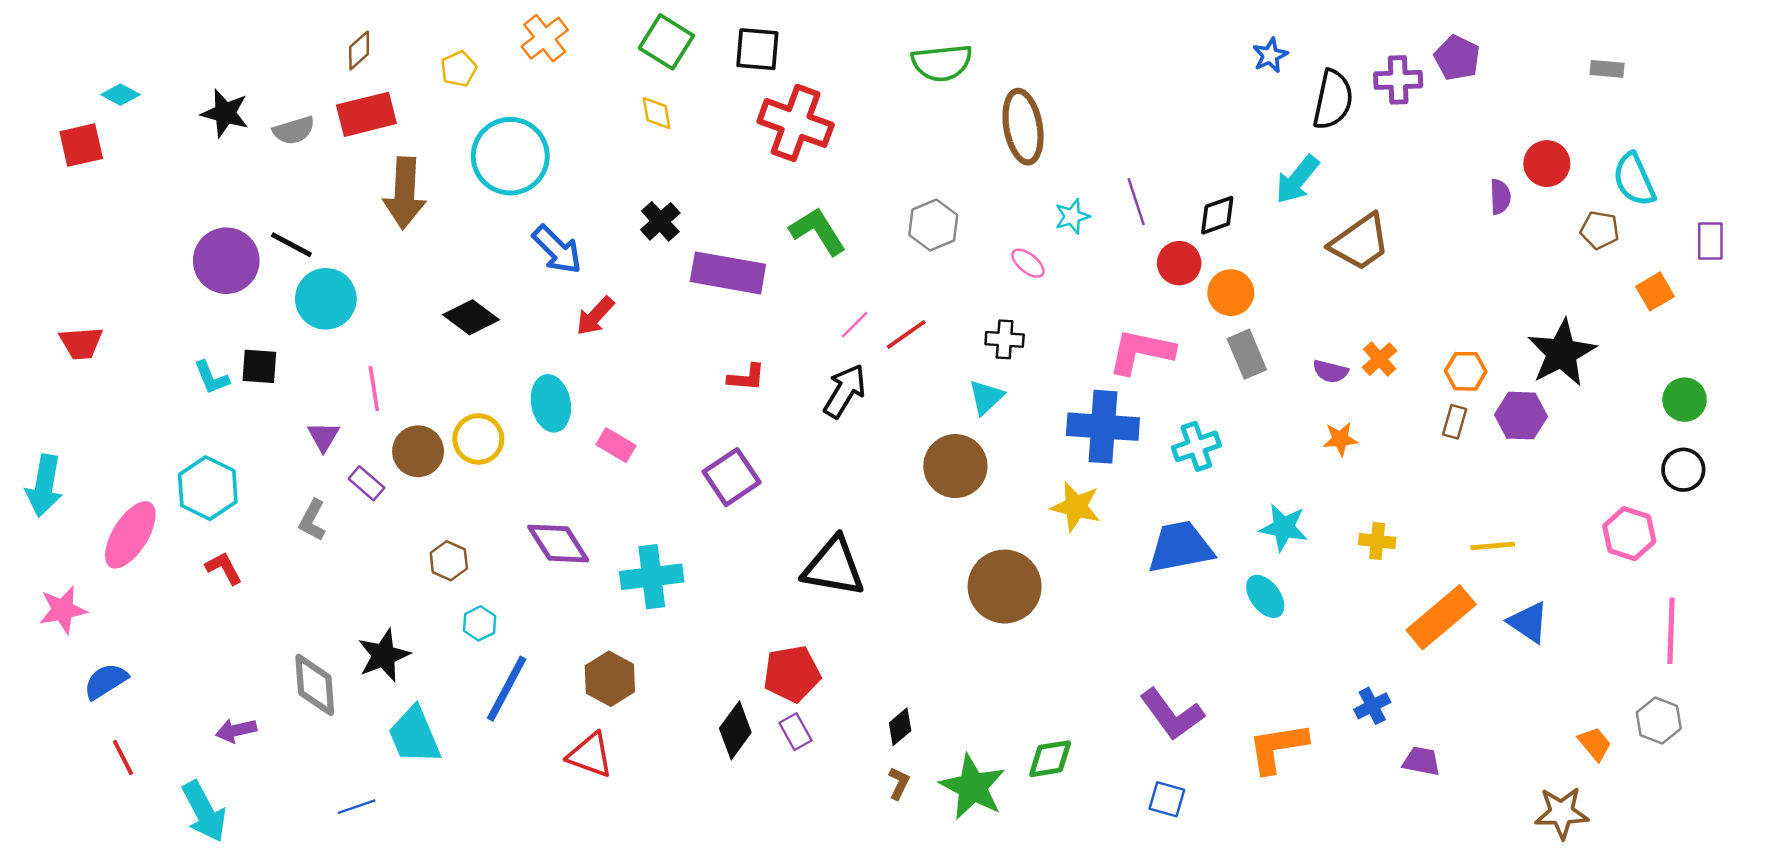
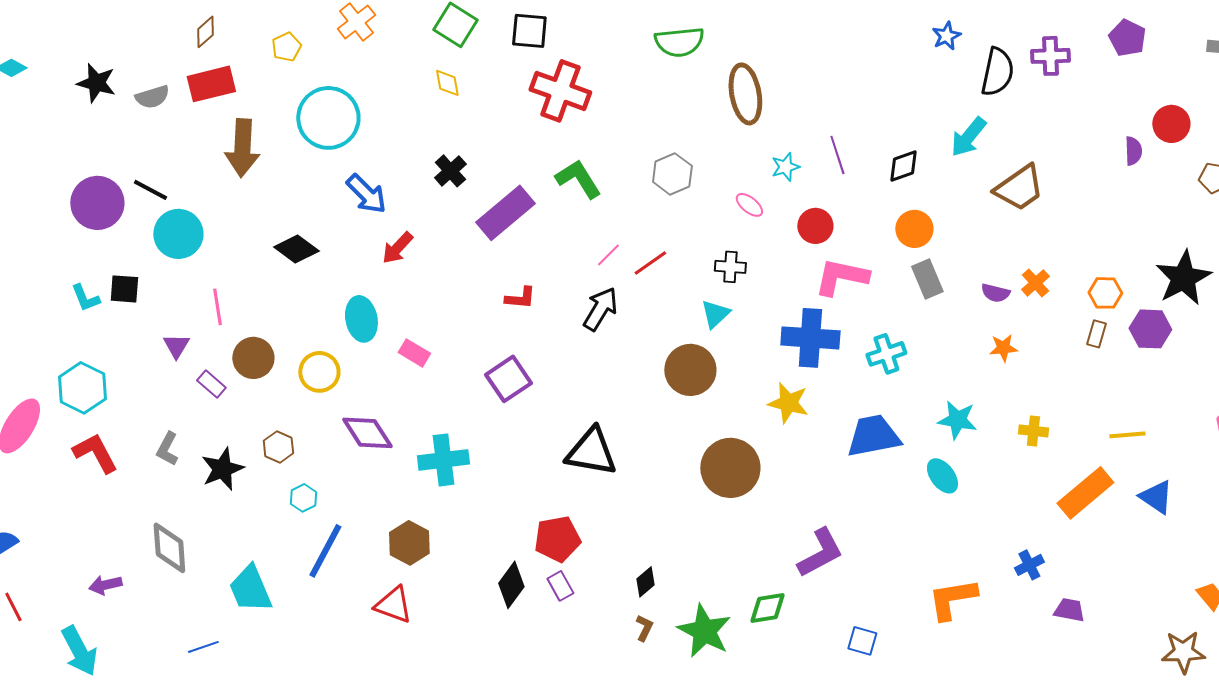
purple pentagon: (1457, 58) -> (1127, 38), moved
red circle: (1179, 263) -> (815, 226), moved
purple rectangle: (728, 273) -> (505, 213), turned -50
yellow circle: (478, 439) -> (319, 372), moved
gray L-shape: (312, 520) -> (167, 449), moved
red L-shape: (224, 568) -> (95, 453), size x1.5
black star: (384, 655) -> (222, 469), moved
purple L-shape: (1172, 714) -> (820, 553), moved, turned -82

